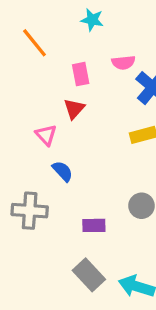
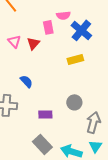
pink rectangle: (81, 74) -> (48, 27), moved
pink triangle: (46, 135) -> (14, 41), moved

